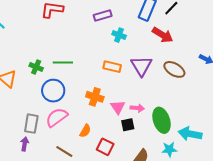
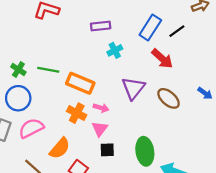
cyan cross: (119, 35) -> (115, 50), turned 32
orange rectangle: (112, 67) -> (80, 83), moved, size x1.4
blue circle: (53, 91) -> (18, 98), moved
pink arrow: (137, 108) -> (101, 108), moved
orange semicircle: (85, 131) -> (60, 148), size x1.5

